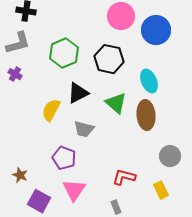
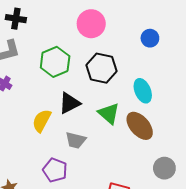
pink circle: (121, 16) -> (91, 24), moved
blue circle: (156, 30) -> (150, 38), size x0.6
brown ellipse: (146, 115) -> (140, 126), turned -36

